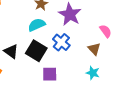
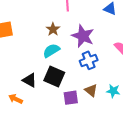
blue cross: (61, 42) -> (89, 60), moved, turned 36
brown triangle: (94, 49) -> (91, 90), moved

